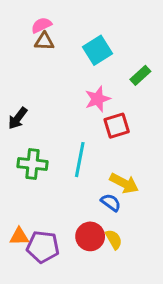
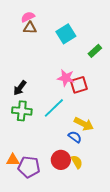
pink star: (98, 99) -> (66, 78), moved, turned 30
black arrow: (18, 118) -> (20, 88), moved
cyan line: (80, 160) -> (54, 108), turned 35

